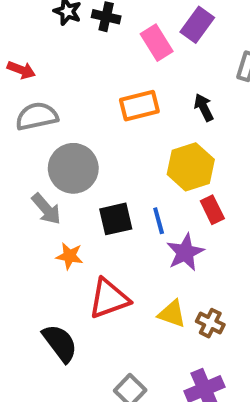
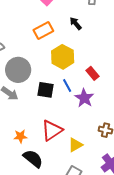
yellow hexagon: (191, 167) -> (63, 57), moved
black square: (116, 219) -> (46, 90), turned 36
orange star: (69, 256) -> (20, 136), moved
yellow triangle: (172, 314) -> (75, 145), moved, turned -35

